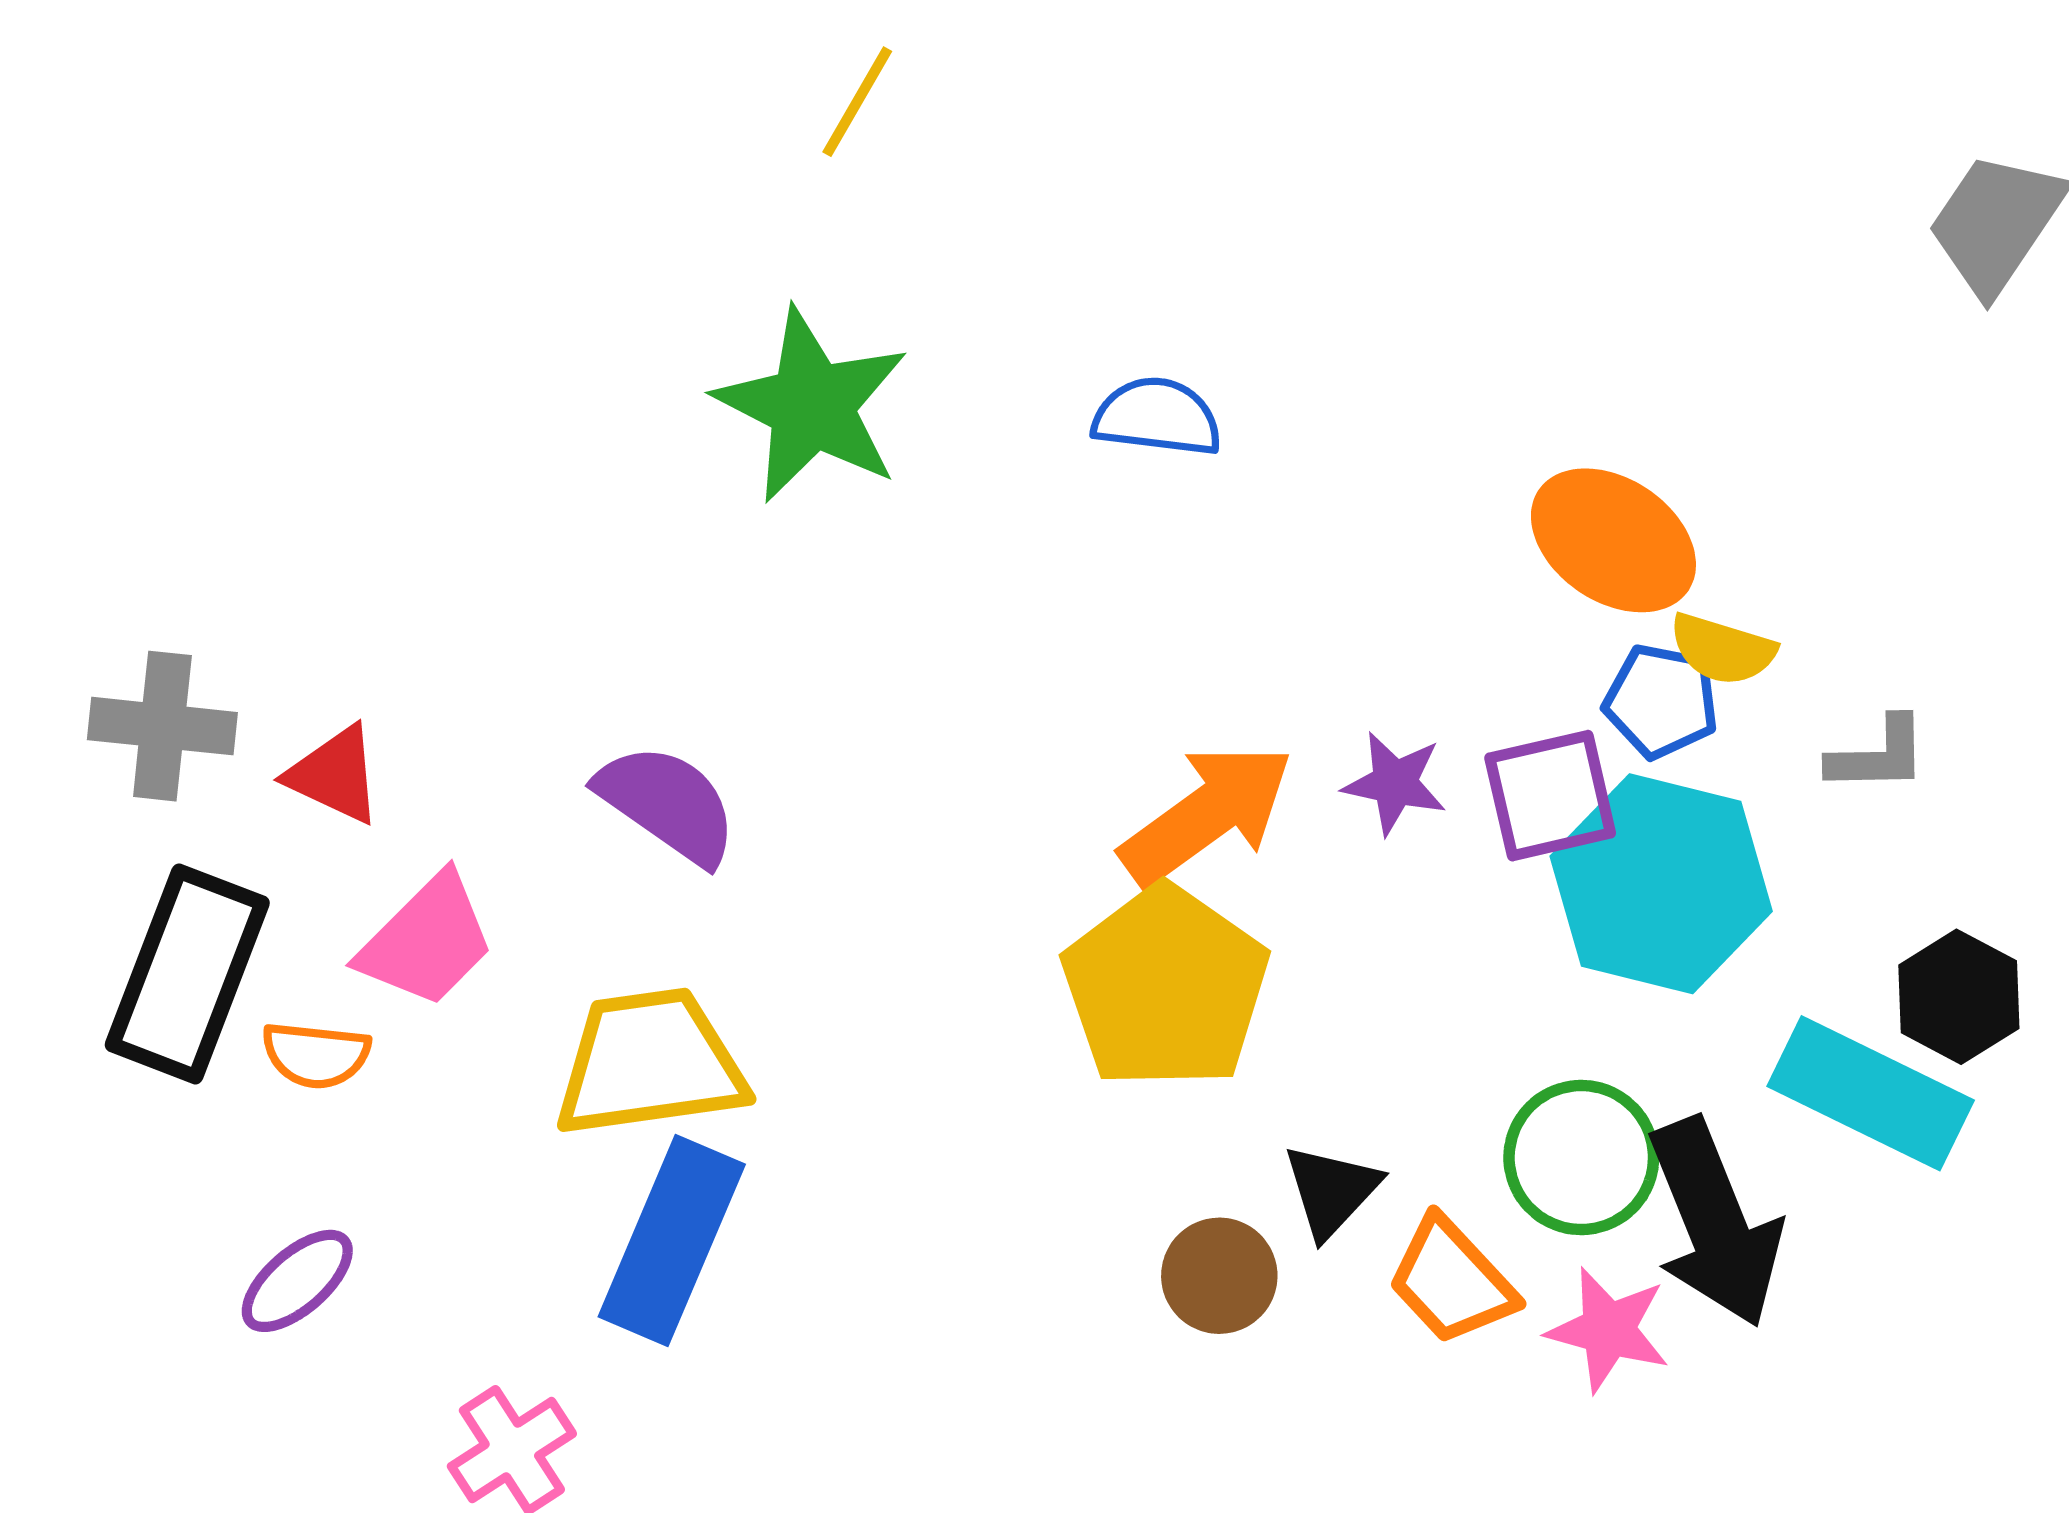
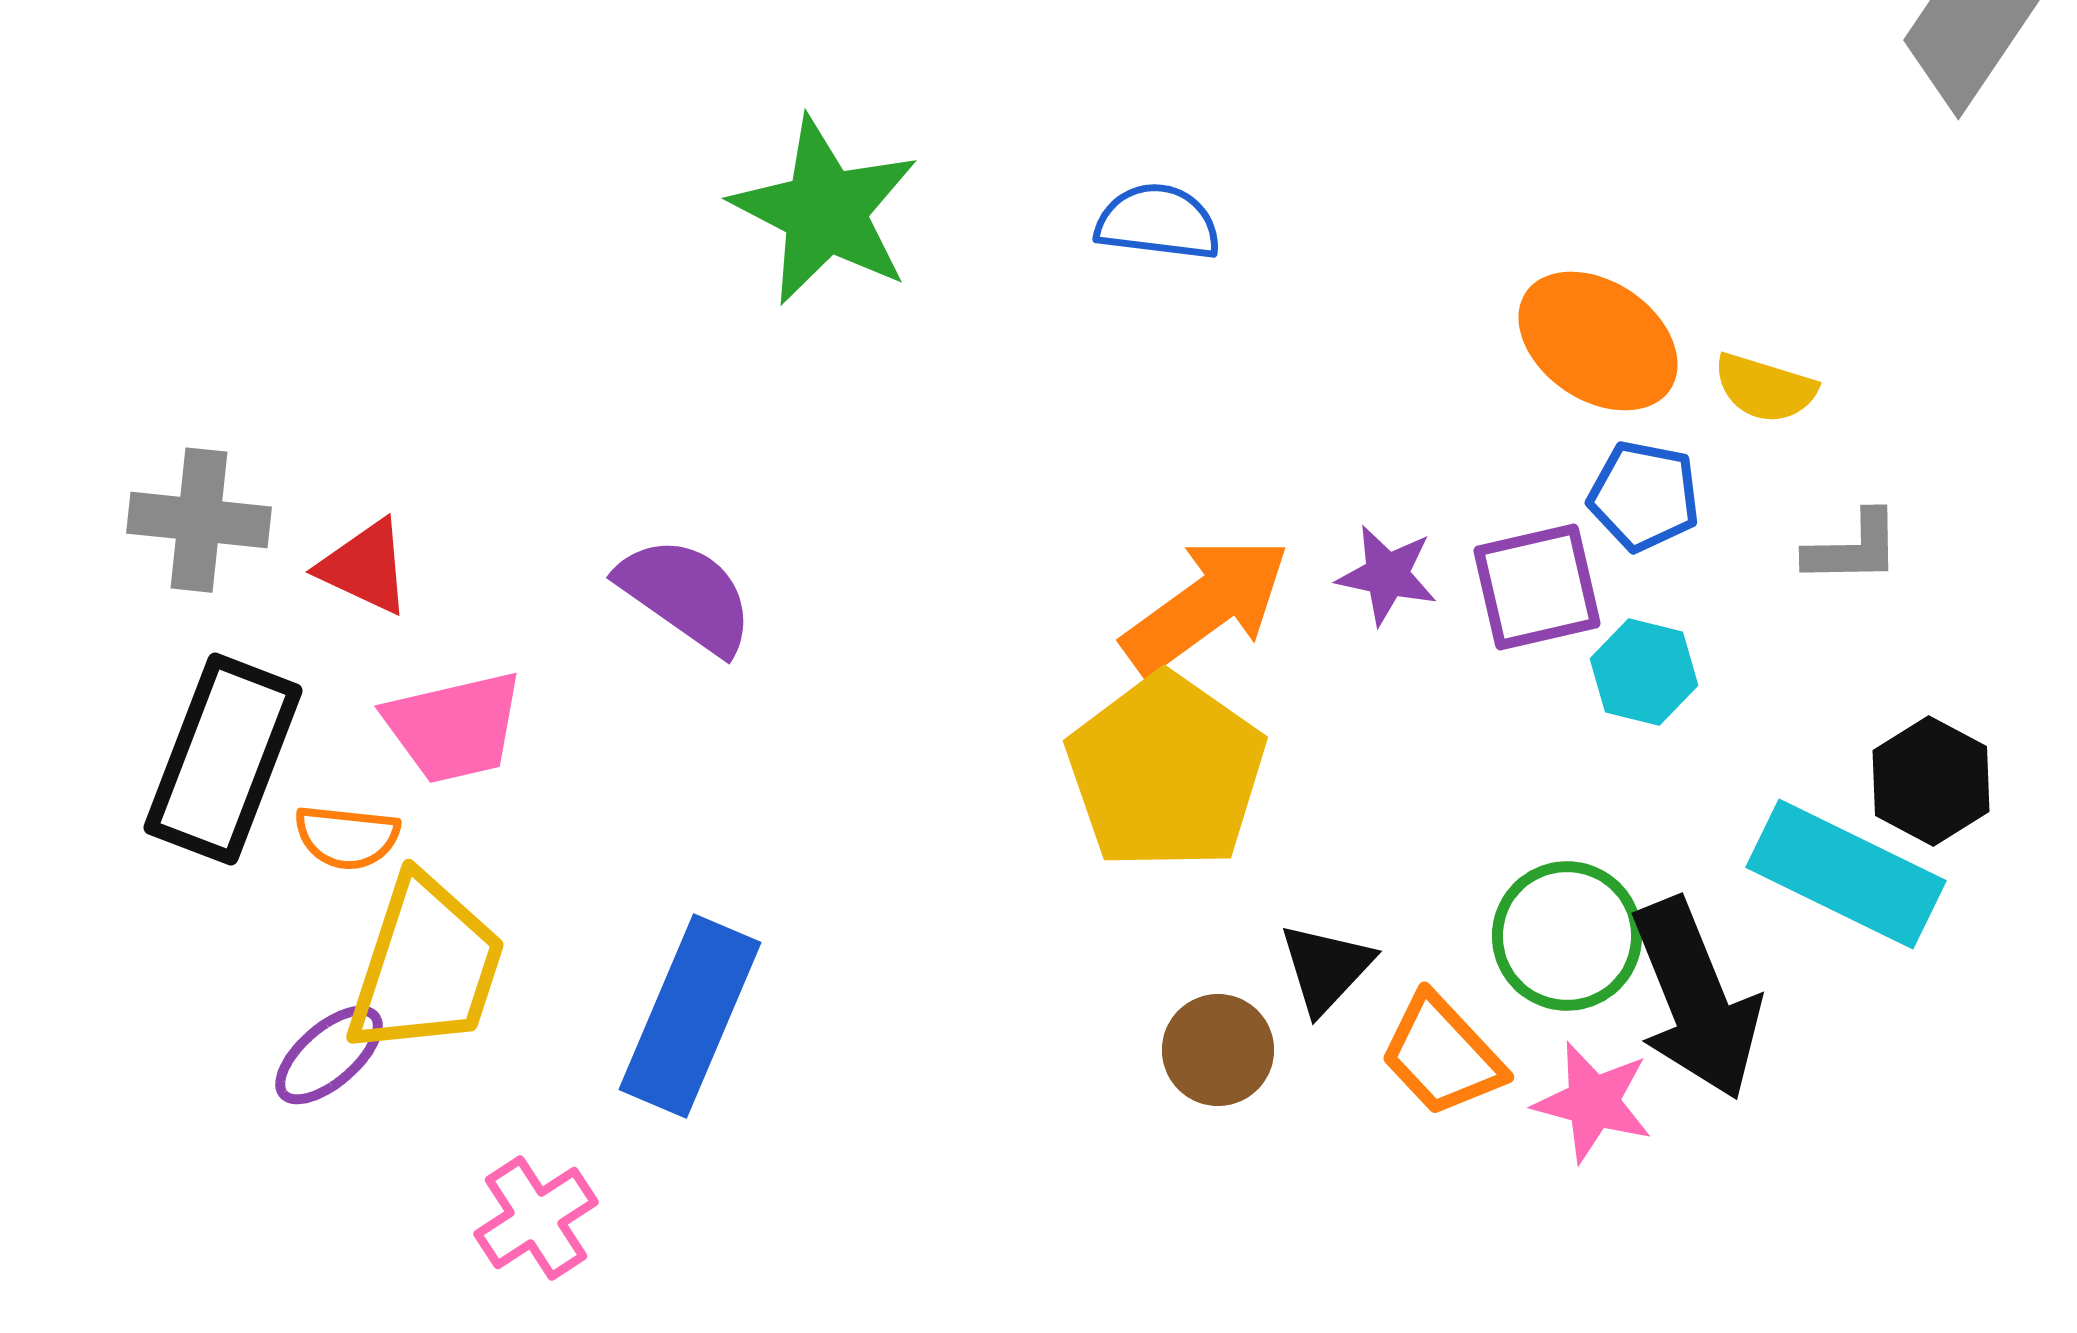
yellow semicircle: (1722, 649) -> (1765, 388), moved
cyan hexagon: (1661, 884) -> (1644, 672), size x0.5
pink trapezoid: (427, 941) -> (454, 727), turned 32
yellow trapezoid: (650, 1063) -> (426, 966), moved, turned 116

